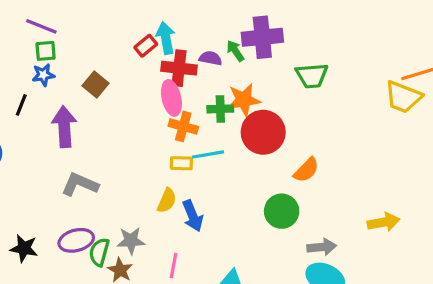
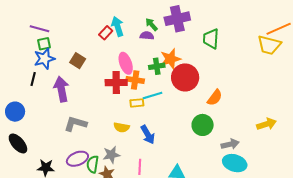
green arrow: (235, 51) -> (152, 24), moved
red cross: (179, 68) -> (116, 83), moved
blue star: (43, 75) -> (44, 59), size x1.5
green trapezoid: (312, 76) -> (211, 39), turned 105
yellow semicircle: (167, 200) -> (122, 127), moved, turned 84

